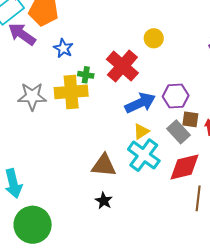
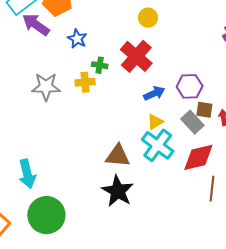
yellow circle: (154, 38) -> (148, 18), moved
yellow cross: (71, 92) -> (85, 82), size x0.6
blue arrow: (140, 103) -> (154, 93), size x0.7
black star: (104, 201) -> (118, 191), size x1.8

